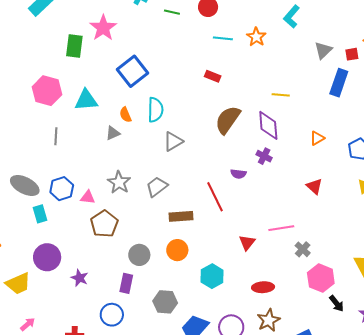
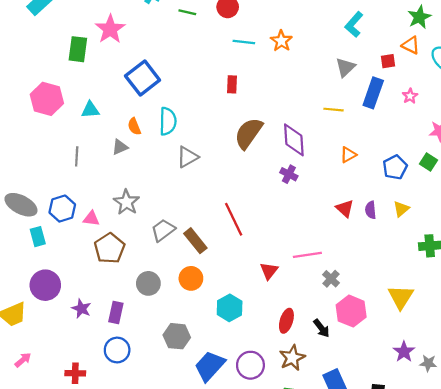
cyan L-shape: (291, 17) -> (354, 24), moved
gray triangle: (323, 50) -> (345, 67), moved
red rectangle: (213, 76) -> (232, 84), turned 70
yellow line: (281, 95) -> (333, 110), moved
cyan triangle: (86, 100) -> (90, 110), size x0.7
gray line: (56, 136) -> (77, 156), moved
purple semicircle: (238, 174) -> (371, 210), moved, turned 77
gray trapezoid: (157, 187) -> (163, 230), moved
brown rectangle: (181, 216) -> (195, 241), turned 55
purple rectangle: (126, 283) -> (116, 313), moved
red ellipse: (263, 287) -> (286, 321), turned -70
black arrow: (336, 303) -> (321, 328), moved

